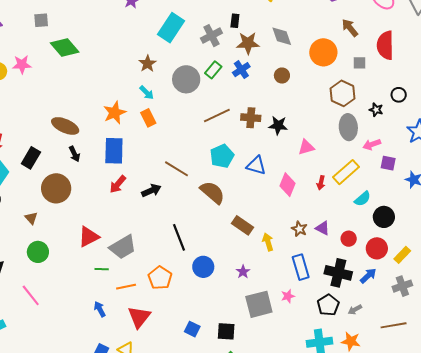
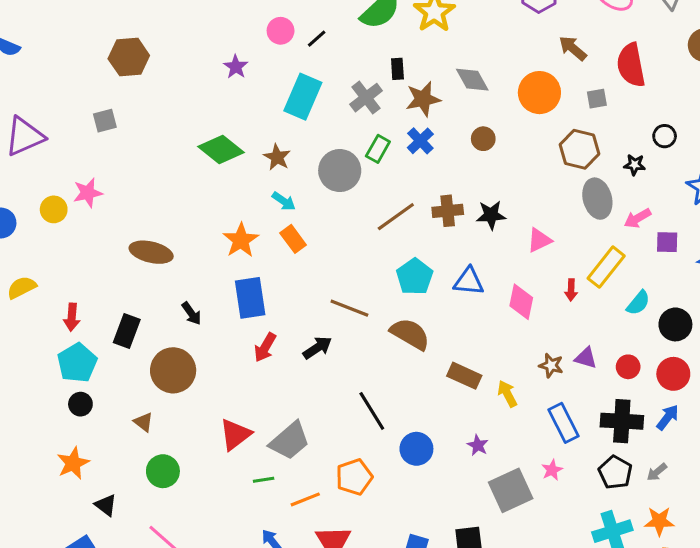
green diamond: (65, 48) -> (221, 150), moved
brown ellipse: (65, 126) -> (151, 252), moved
orange pentagon: (160, 278) -> (354, 477), turned 30

